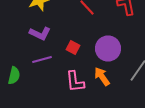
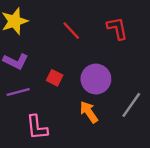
pink L-shape: (75, 82) -> (37, 127), moved

